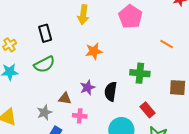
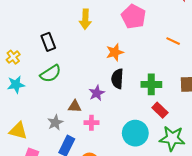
orange star: (94, 51) -> (115, 52), moved
green cross: (140, 73) -> (151, 84), moved
black semicircle: (111, 91) -> (117, 79), moved

